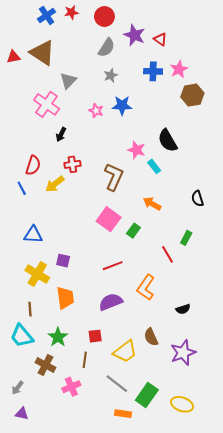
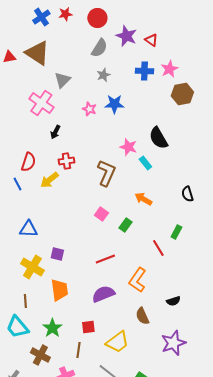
pink square: (109, 219) -> (101, 214), size x0.6
brown semicircle: (151, 337) -> (142, 316), moved

